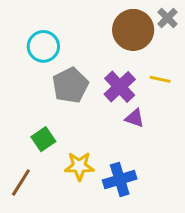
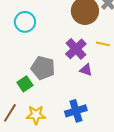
gray pentagon: (70, 85) -> (43, 68), moved, turned -30
yellow star: (79, 166) -> (36, 115), moved

